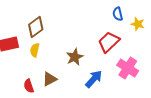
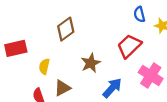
brown diamond: (36, 27) -> (66, 29), moved
yellow semicircle: (35, 50) -> (44, 66), moved

